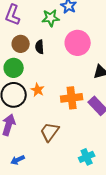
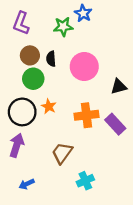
pink circle: (78, 43) -> (84, 67), moved
green circle: (14, 68) -> (33, 79), moved
cyan cross: (87, 157) -> (85, 181), moved

